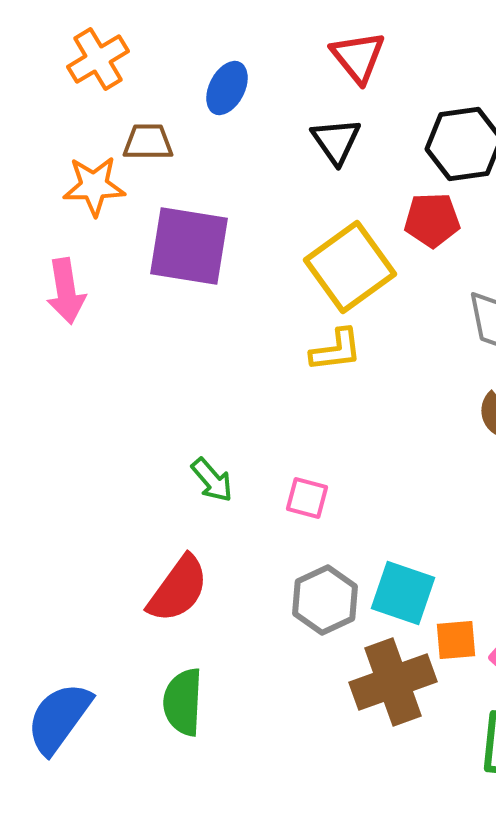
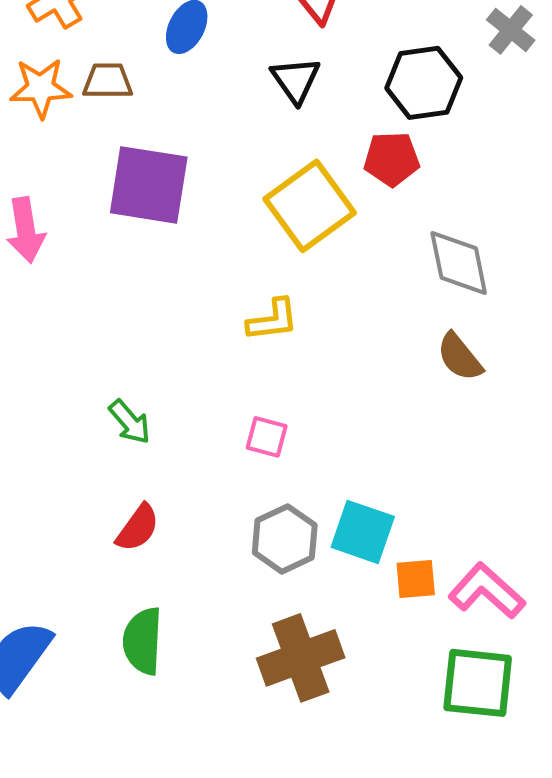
orange star: (94, 186) -> (41, 88), moved
yellow L-shape: (336, 350) -> (273, 320), moved
green arrow: (212, 480) -> (130, 422), moved
red semicircle: (178, 589) -> (138, 528), size x0.7
brown cross: (393, 682) -> (301, 658), moved

